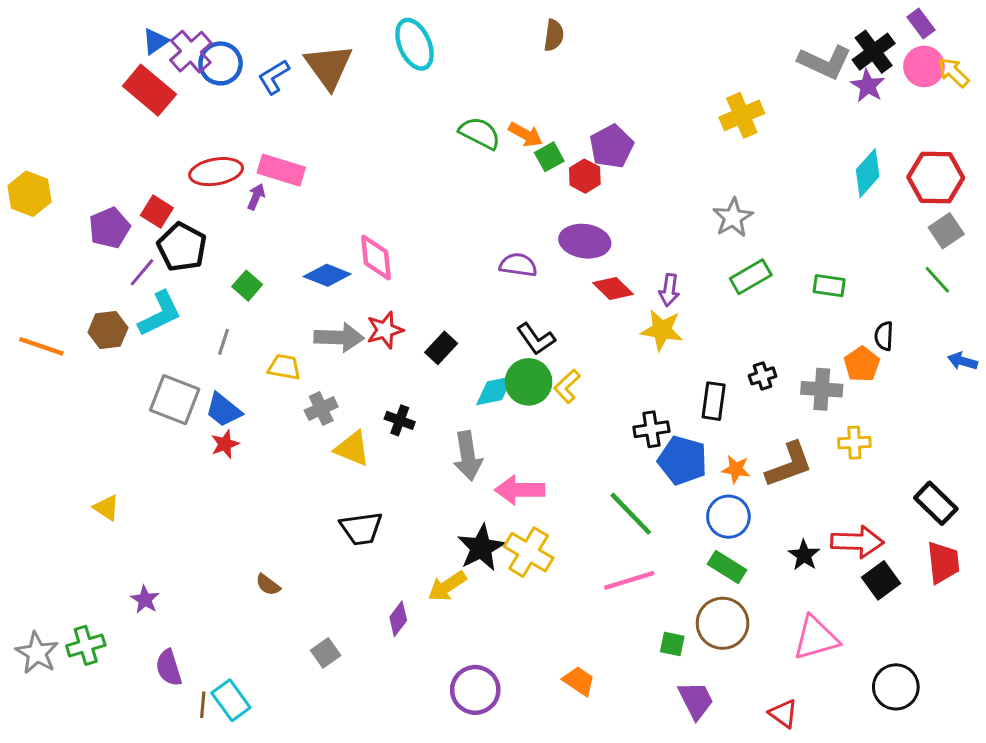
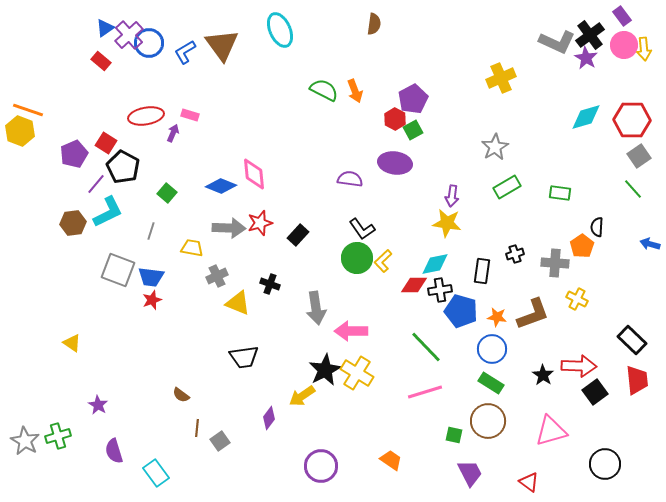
yellow arrow: (954, 72) -> (644, 49), turned -140
red rectangle: (149, 90) -> (101, 61), size x0.6
orange arrow: (526, 135) -> (355, 91), turned 40
green square: (549, 157) -> (413, 130), moved
pink rectangle: (281, 170) -> (190, 115), size x0.6
cyan diamond: (868, 173) -> (586, 117), turned 32
red diamond: (613, 289) -> (414, 285), moved, turned -44
orange line: (41, 346) -> (28, 110), moved
cyan diamond: (494, 391) -> (435, 264), moved
blue trapezoid: (223, 410) -> (151, 277), turned -32
yellow cross: (854, 443) -> (577, 299), turned 30
brown line: (203, 705) -> (197, 428), moved

